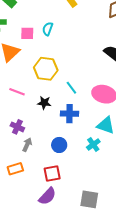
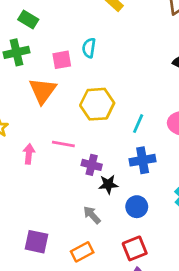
cyan line: (71, 88) -> (138, 124), turned 72
black star: (44, 103) -> (108, 184), moved
purple cross: (17, 127) -> (92, 165), moved
gray arrow: (27, 145) -> (92, 215), turned -56

